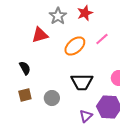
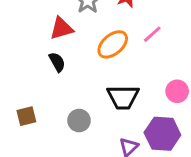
black semicircle: (25, 68) -> (57, 62), moved
brown square: (25, 95) -> (26, 116), moved

